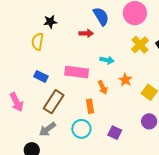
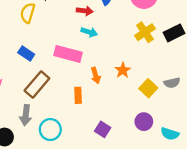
cyan arrow: (107, 60) -> (89, 32), moved
gray arrow: (47, 129) -> (26, 115), turned -54
cyan circle: (81, 129) -> (50, 130), moved

